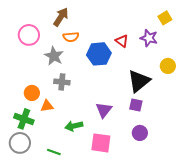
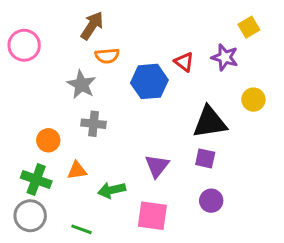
pink circle: (29, 35) -> (24, 45), moved
black triangle: (139, 81) -> (210, 122), turned 30
orange triangle: (47, 106) -> (77, 170), moved

